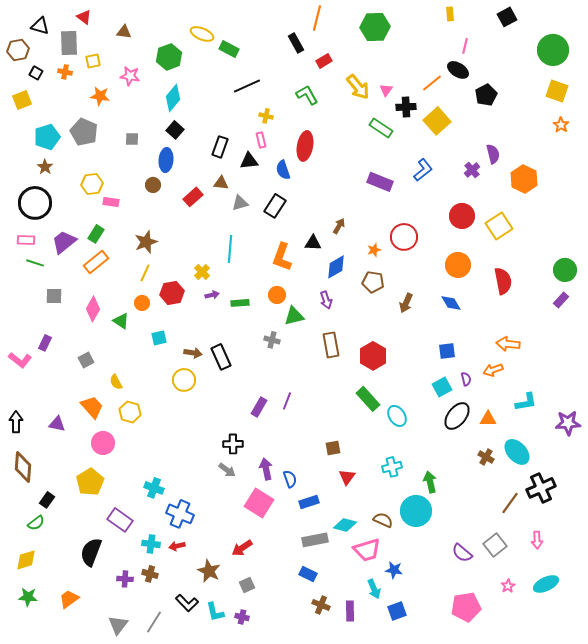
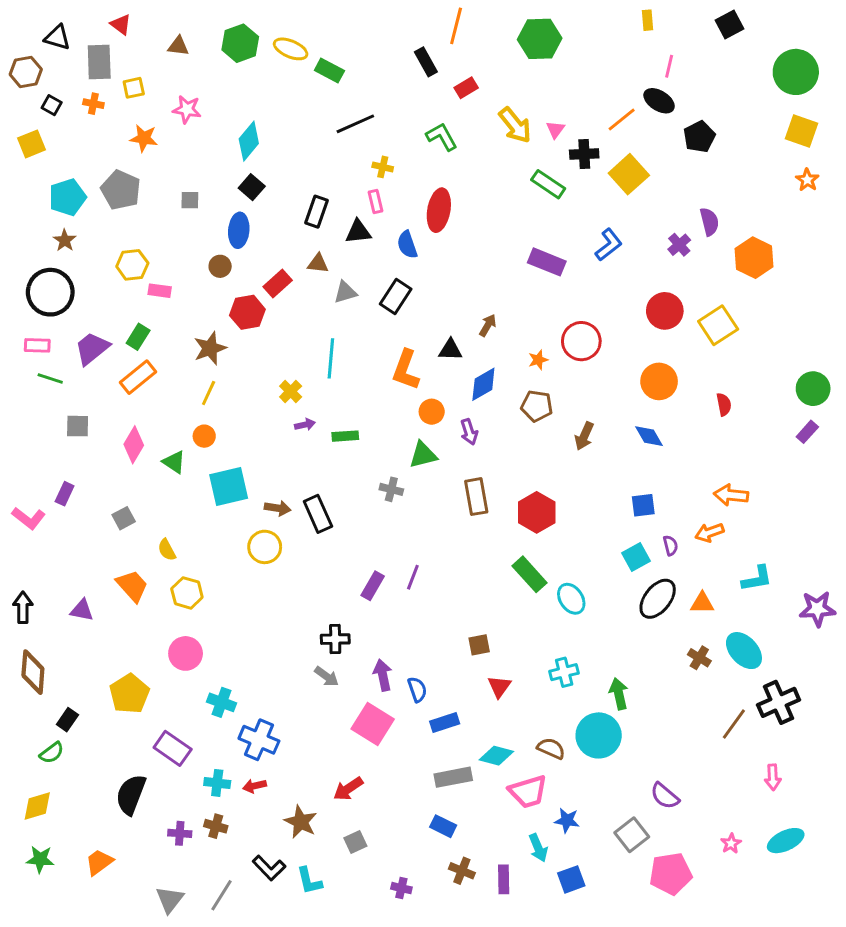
green hexagon: (169, 57) -> (240, 43), moved
red semicircle: (503, 281) -> (724, 404), size x0.6
red hexagon: (172, 293) -> (247, 312), moved
orange circle: (277, 295) -> (432, 412), moved
cyan square: (159, 338) -> (229, 486), size x1.8
pink circle: (103, 443) -> (186, 653), moved
gray square: (495, 545) -> (632, 835), moved
purple cross: (242, 617) -> (401, 888), moved

